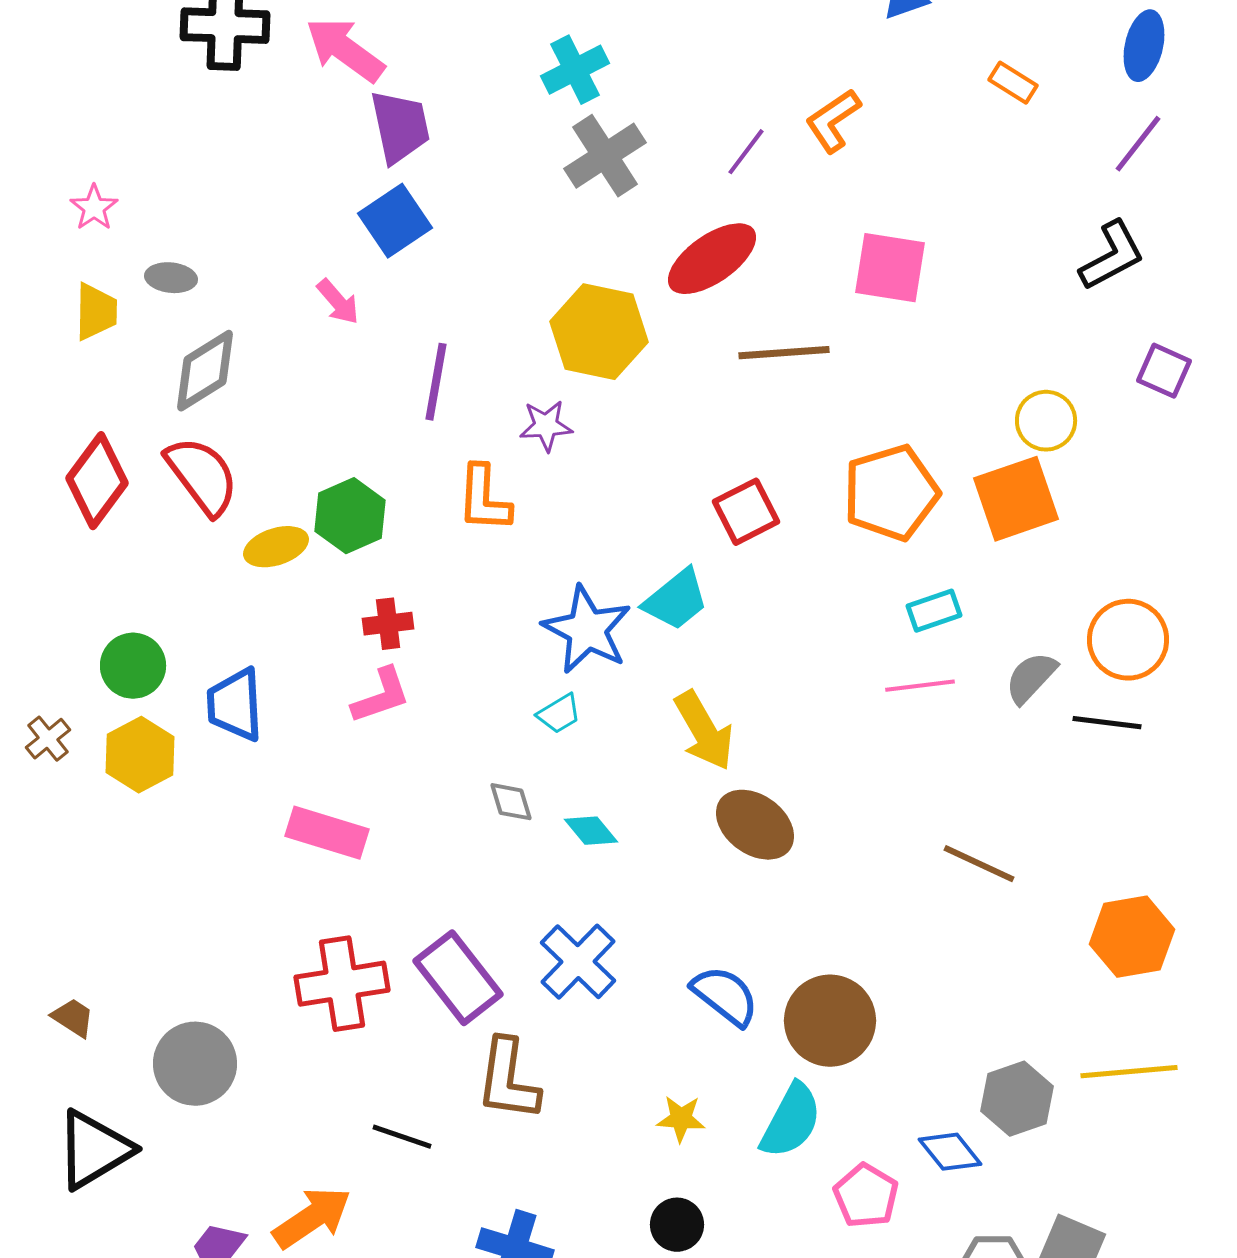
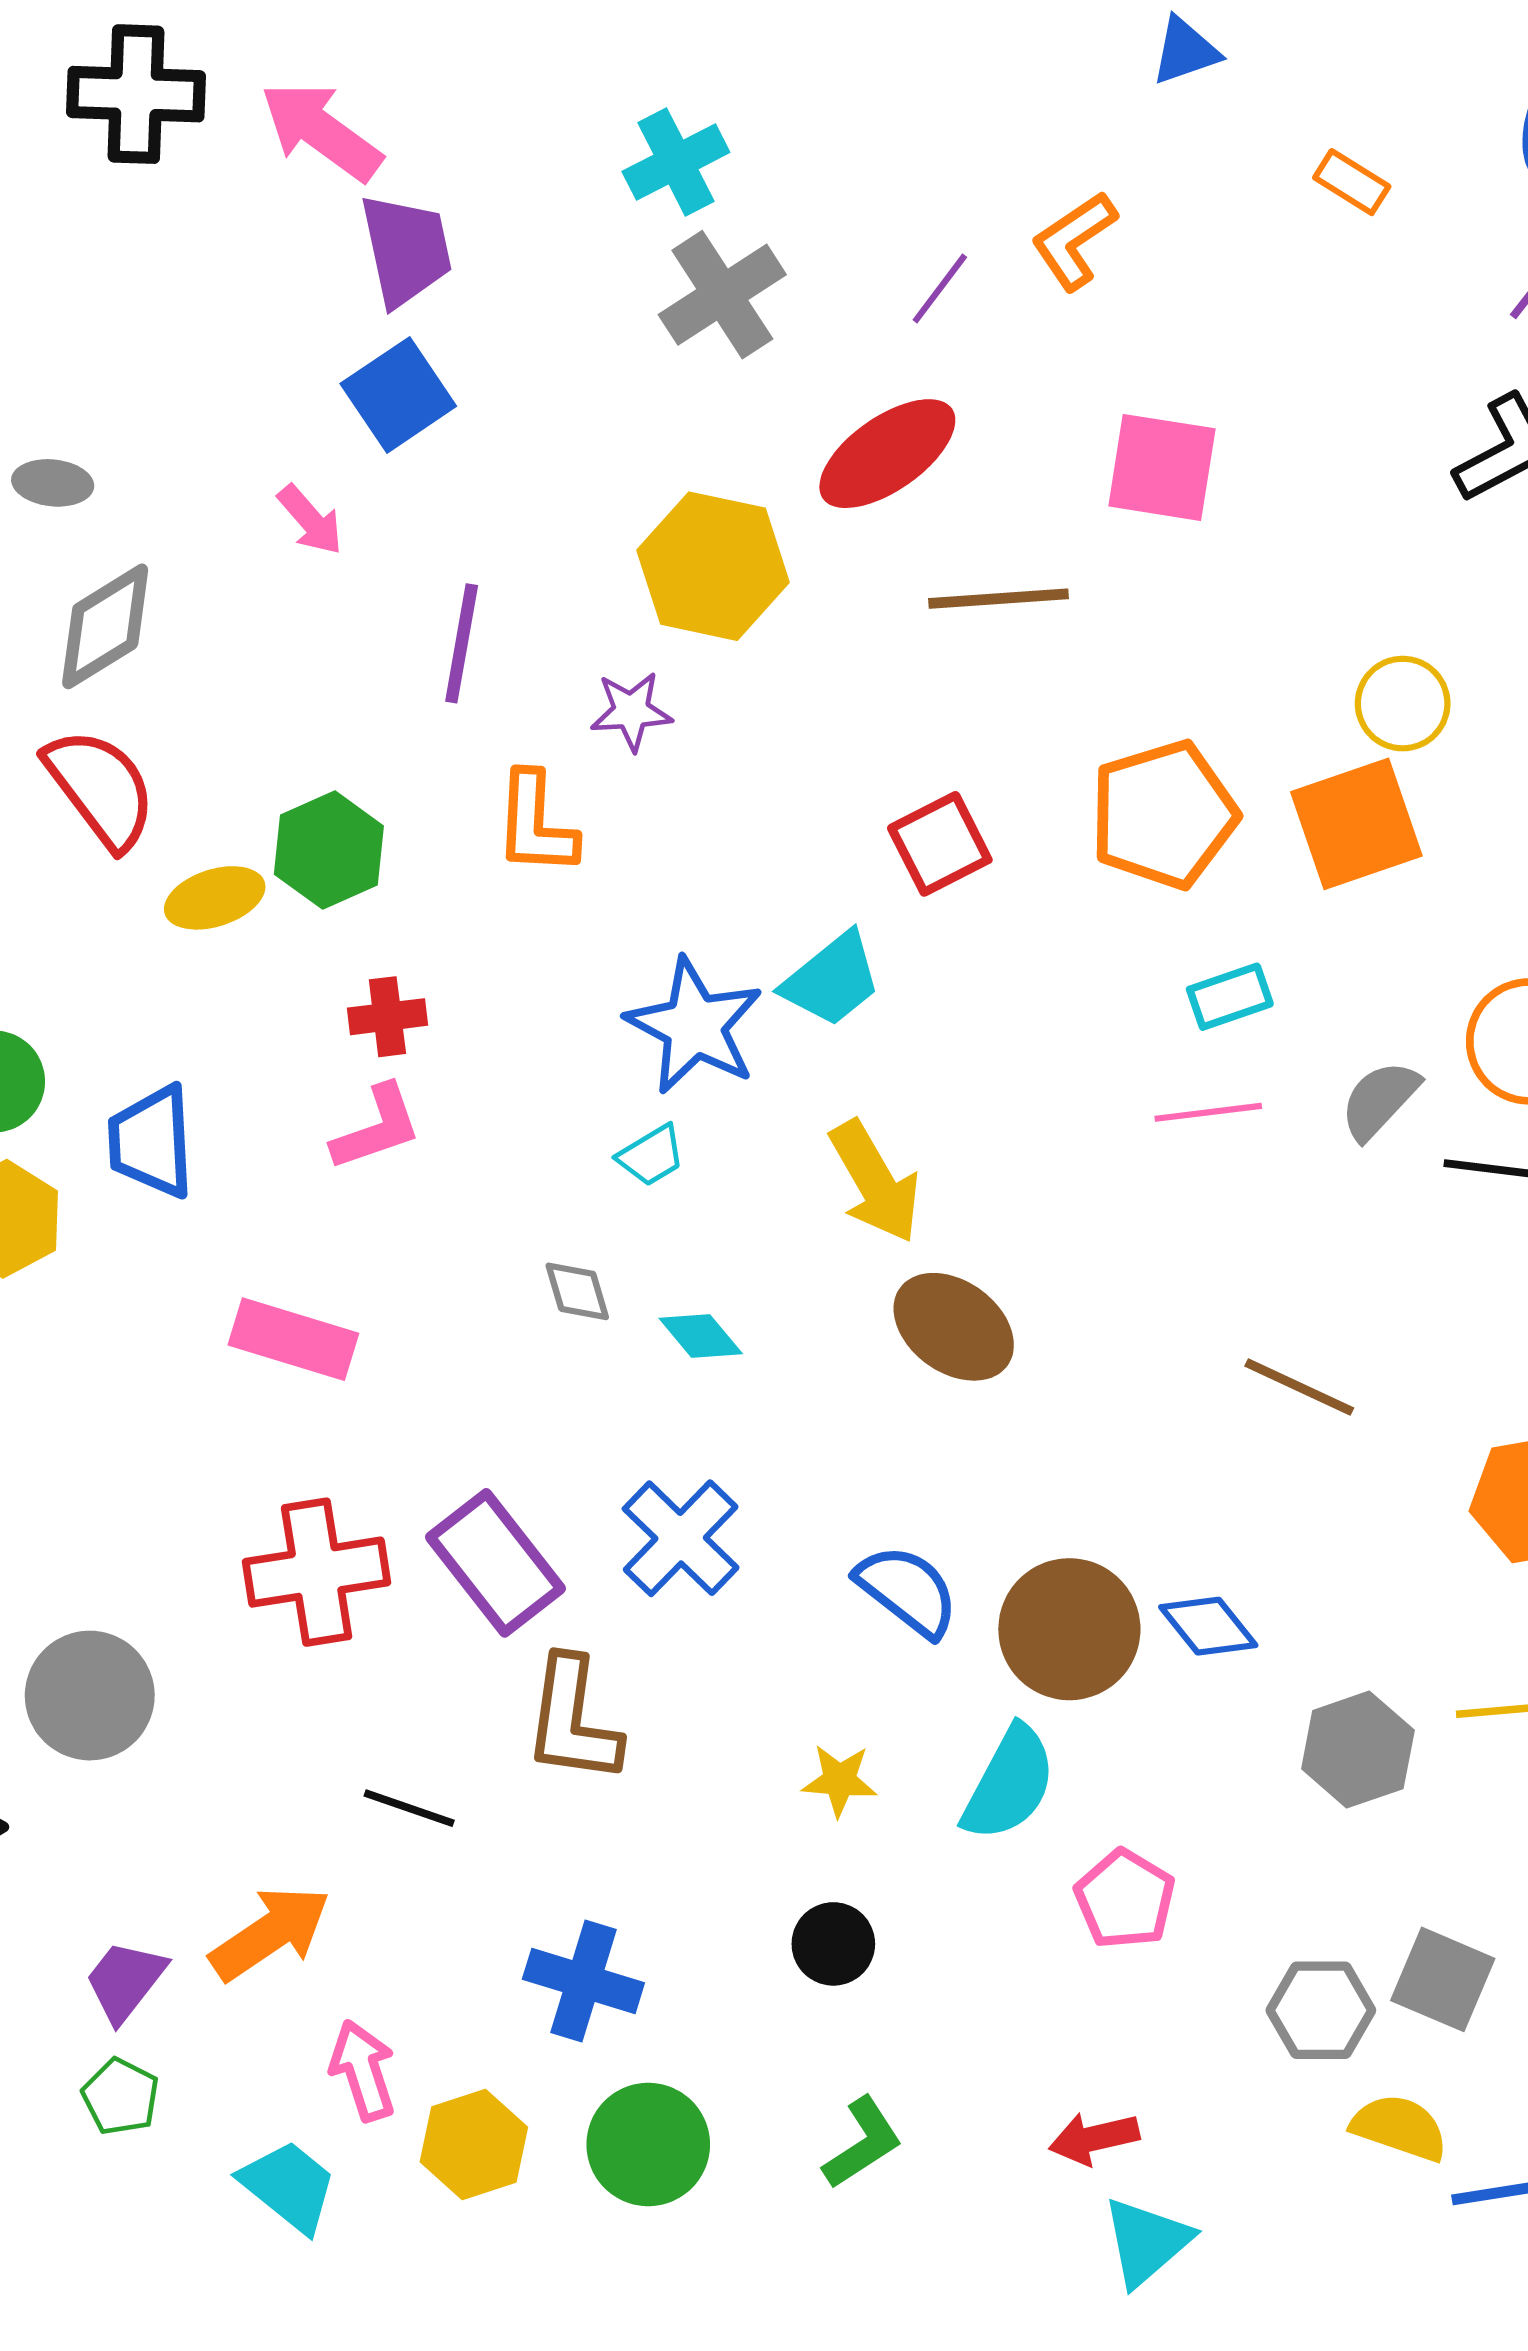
blue diamond: (950, 1152) -> (1208, 1626), moved

